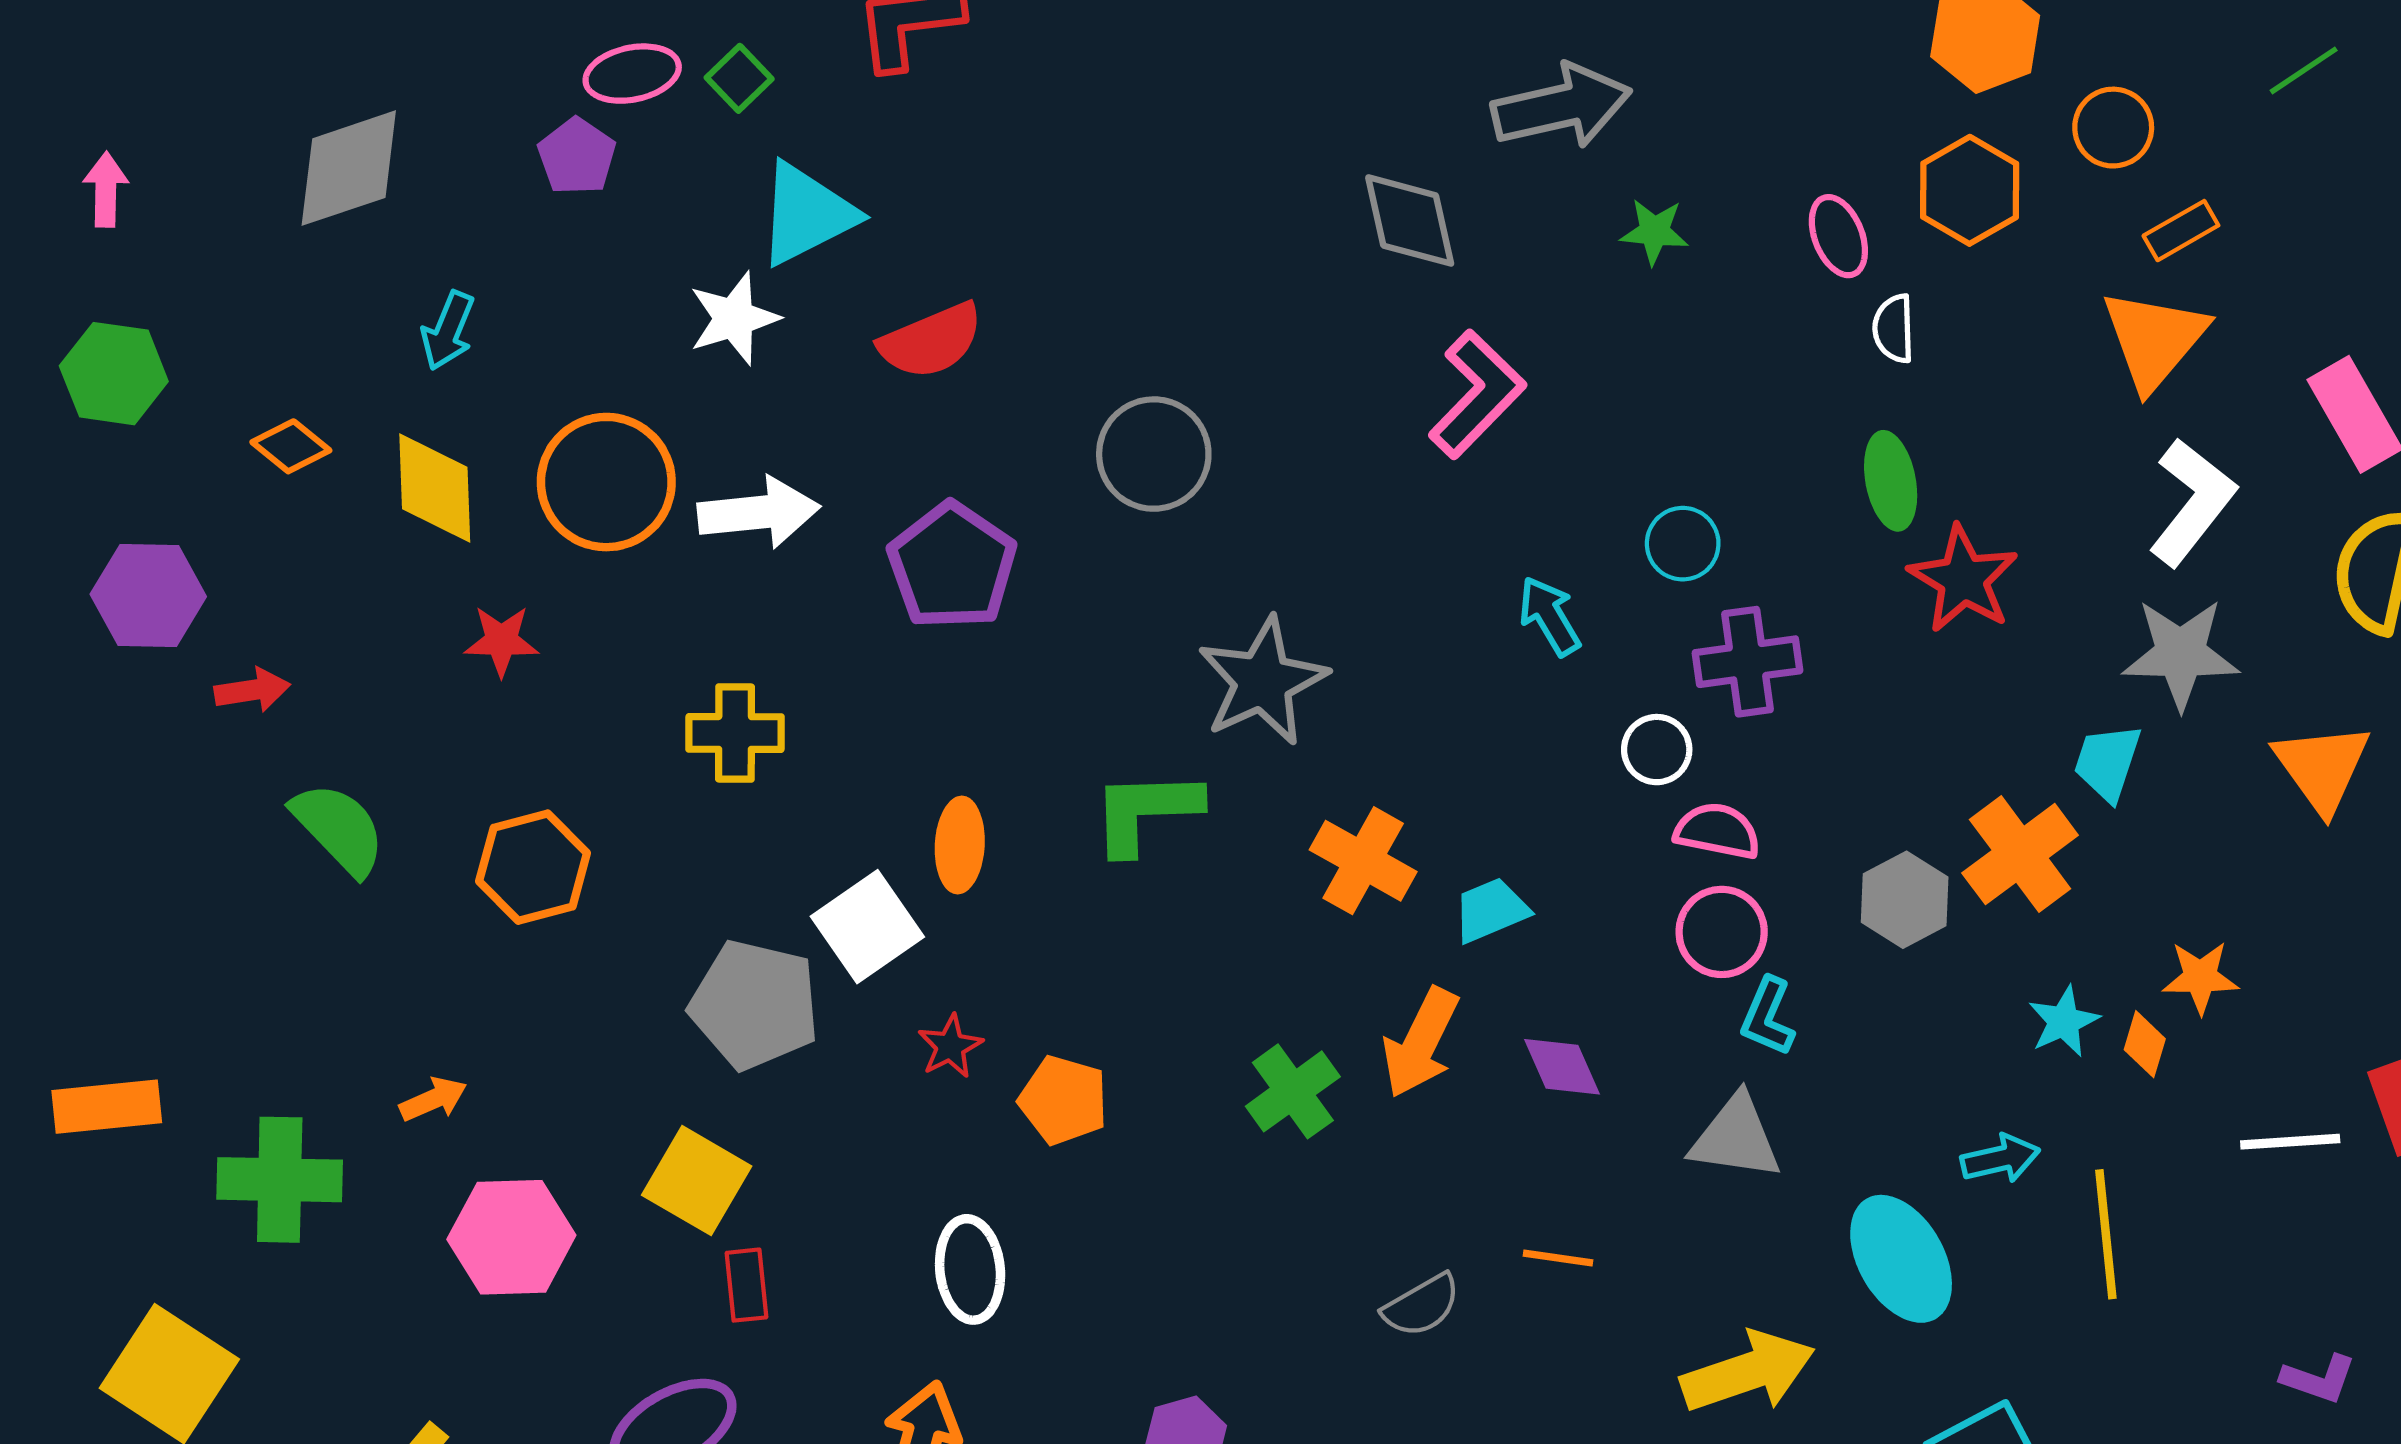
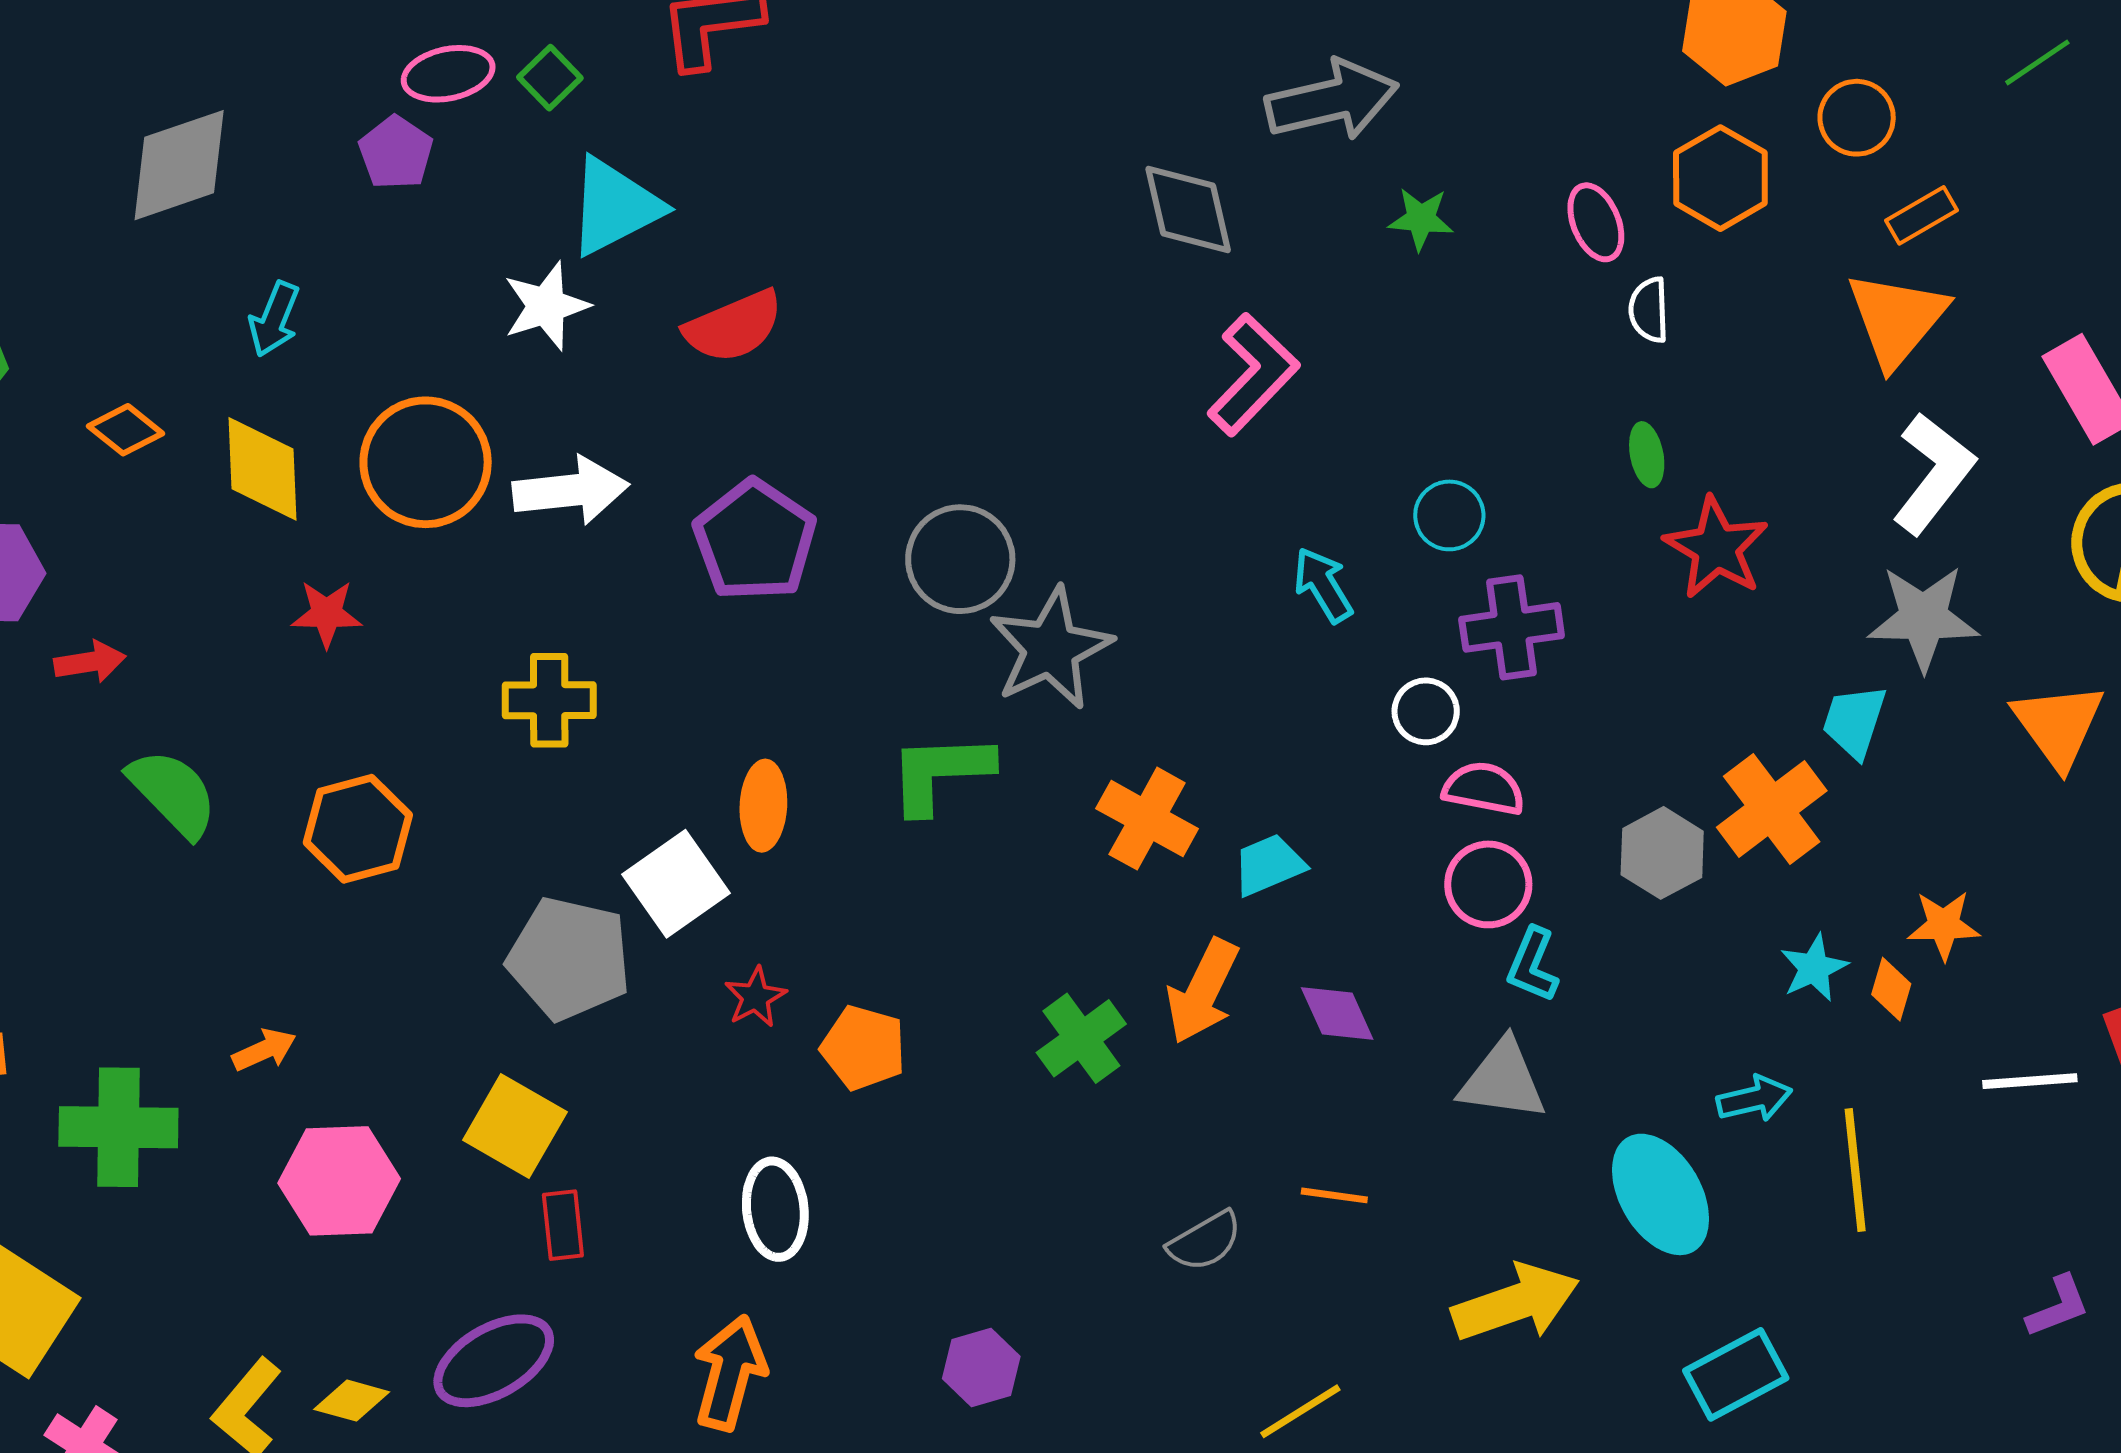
gray circle: (1154, 454) -> (960, 559), moved
green ellipse: (1891, 481) -> (1647, 455), size x0.7
purple L-shape: (2319, 1379) -> (2058, 1307), turned -40

